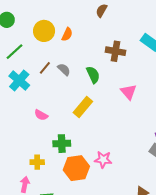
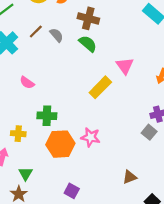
brown cross: (116, 51) -> (88, 18), moved
green semicircle: (93, 75) -> (88, 44), turned -30
yellow rectangle: (83, 107) -> (100, 87), moved

